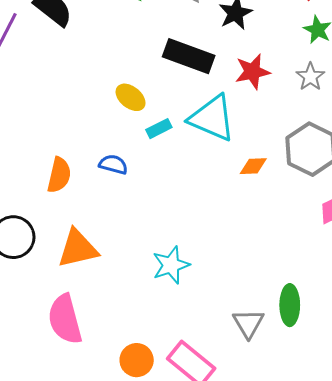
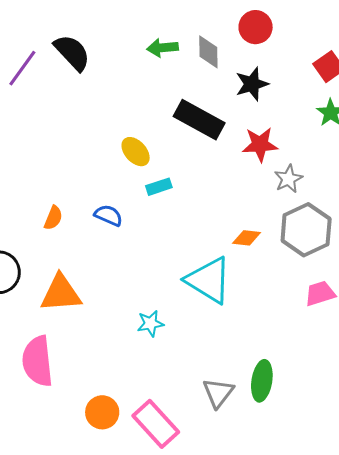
gray star: (310, 77) -> (288, 179), moved
cyan triangle: (212, 118) -> (209, 280), moved
orange semicircle: (59, 175) -> (53, 218), size x0.7
cyan star: (171, 265) -> (150, 323), size x0.7

